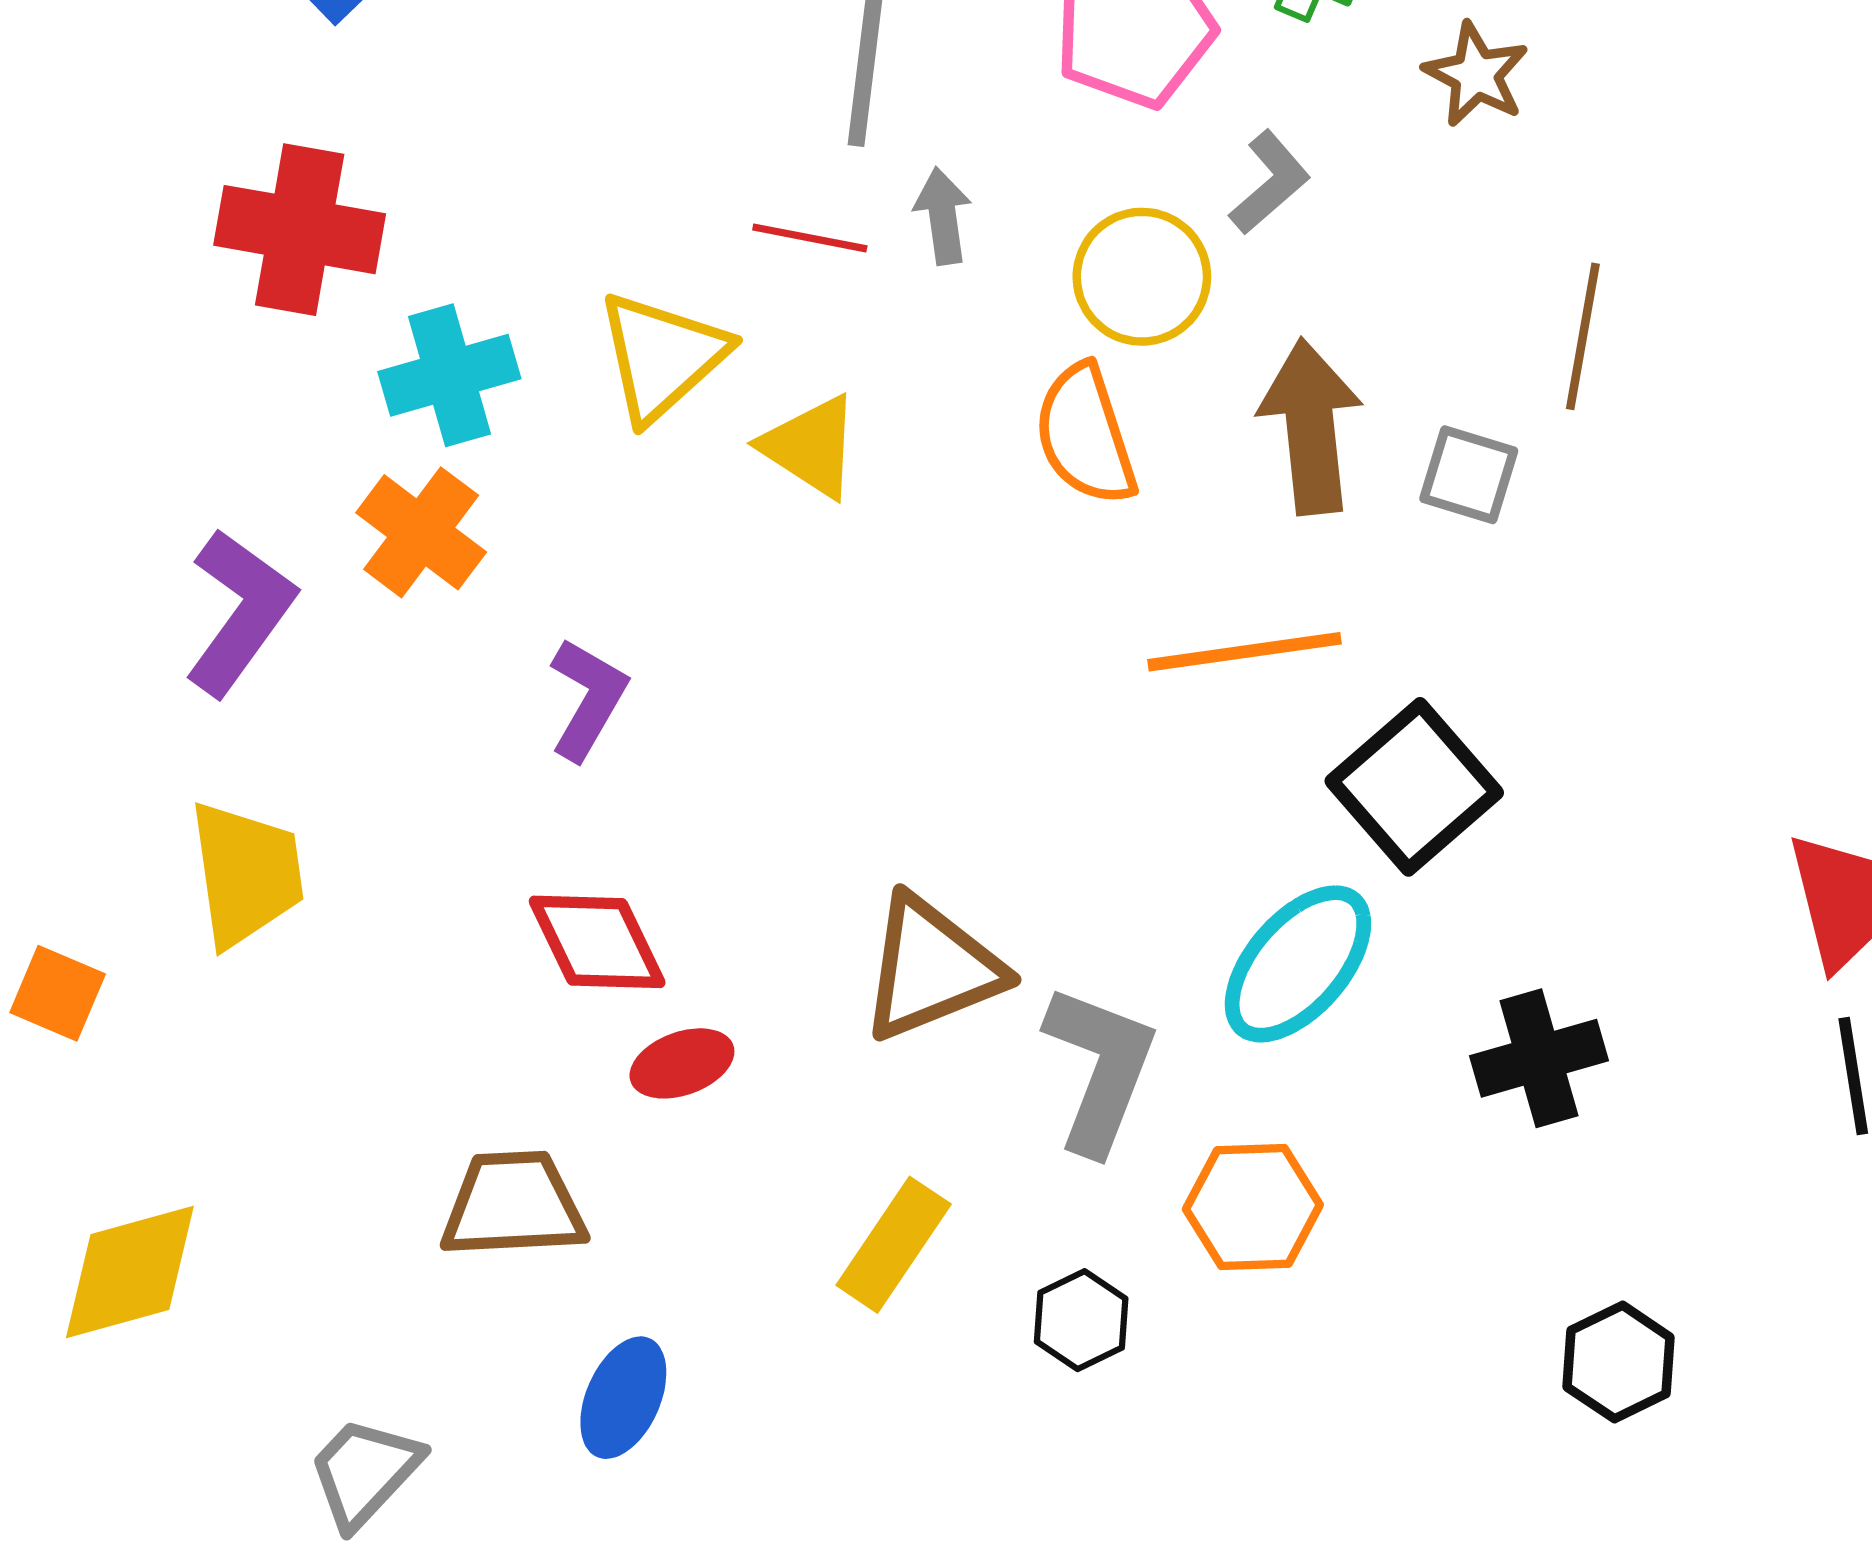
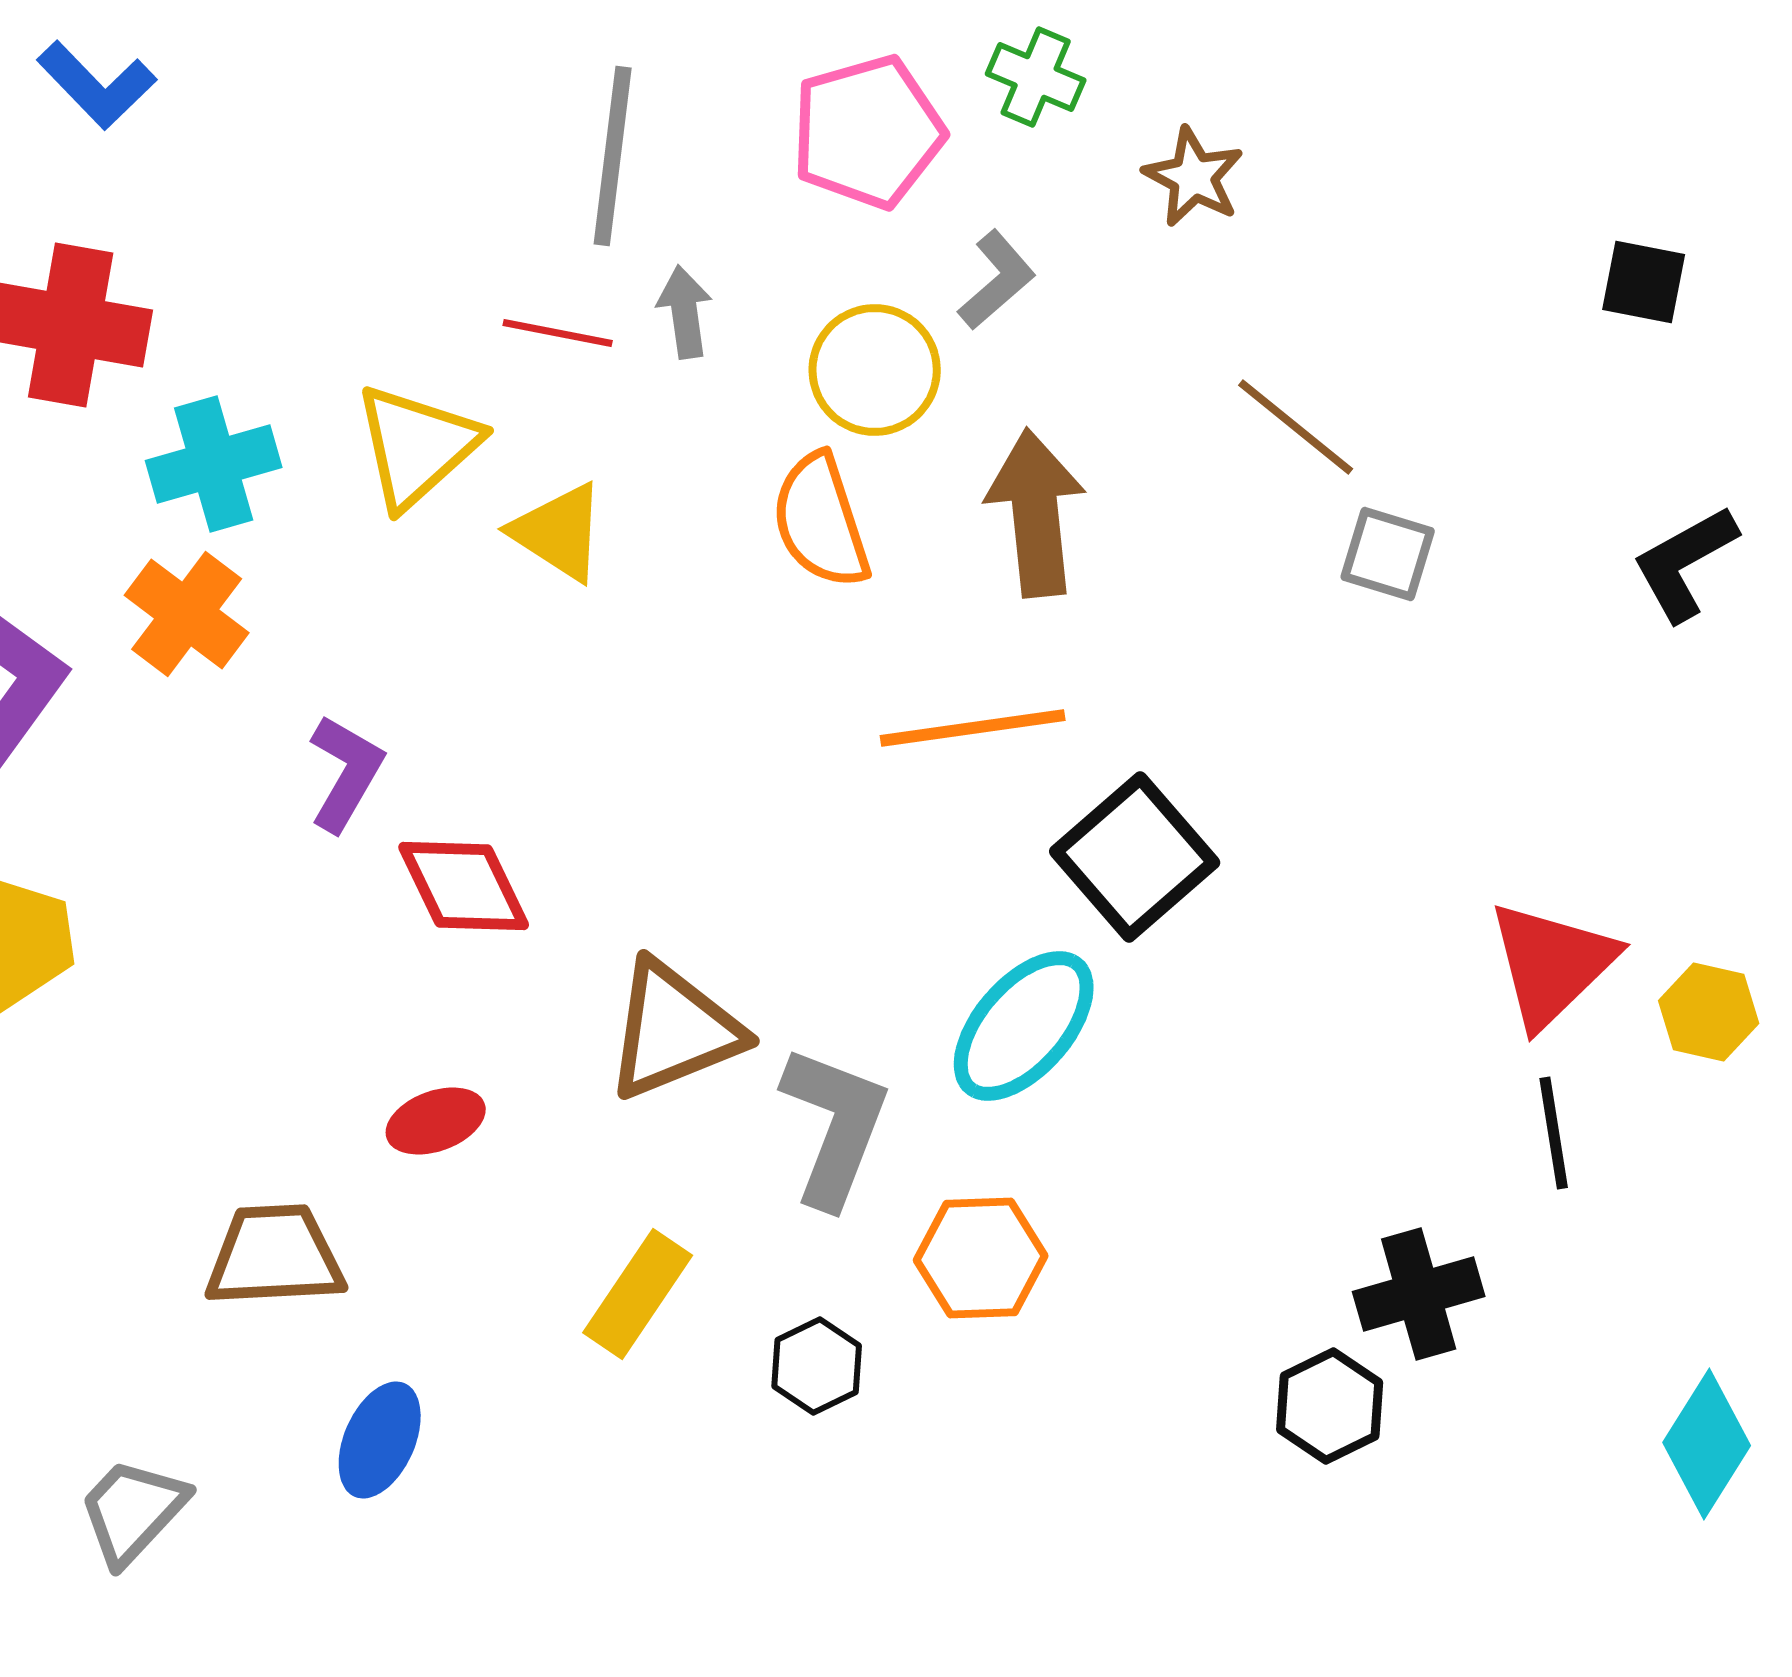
brown line: (1583, 336) -> (1296, 427), turned -61
gray square: (1469, 475) -> (1388, 554), moved
red diamond: (597, 942) -> (464, 886), moved
black cross: (1539, 1058) -> (1419, 1294), moved

